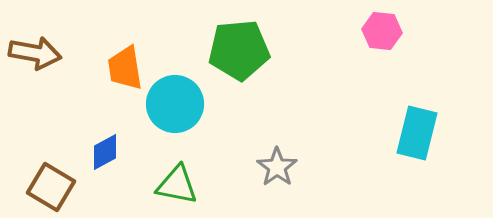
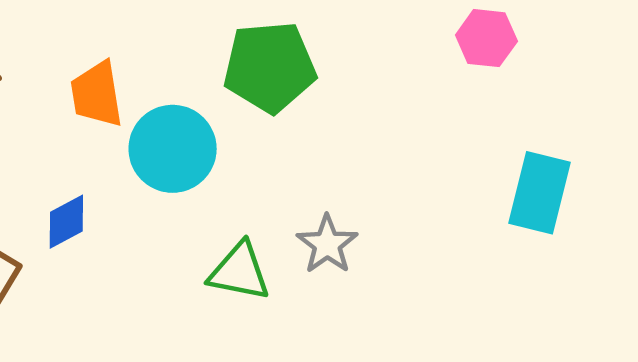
green triangle: (177, 185) -> (239, 272), moved

